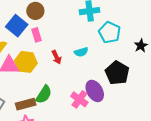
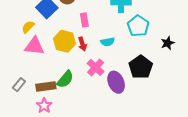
pink rectangle: (36, 35) -> (84, 20), moved
yellow hexagon: (26, 62) -> (65, 41), moved
pink cross: (79, 99) -> (96, 67), moved

